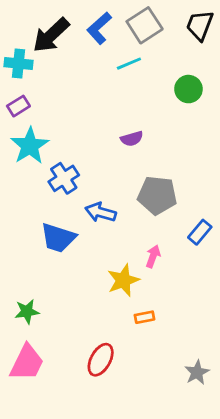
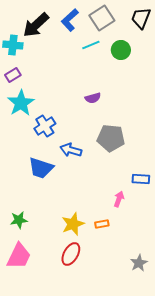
green circle: (188, 89) -> (121, 50), moved
blue rectangle: (200, 232) -> (141, 179), moved, turned 54
pink arrow: (153, 256) -> (119, 199), moved
yellow star: (123, 280) -> (73, 224), moved

